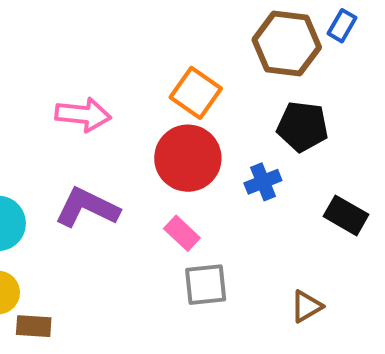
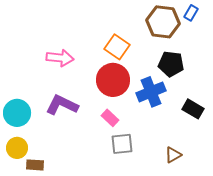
blue cross: (263, 182) -> (151, 92), size x1.6

